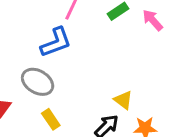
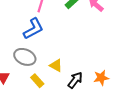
yellow triangle: (123, 100) -> (56, 65), moved

